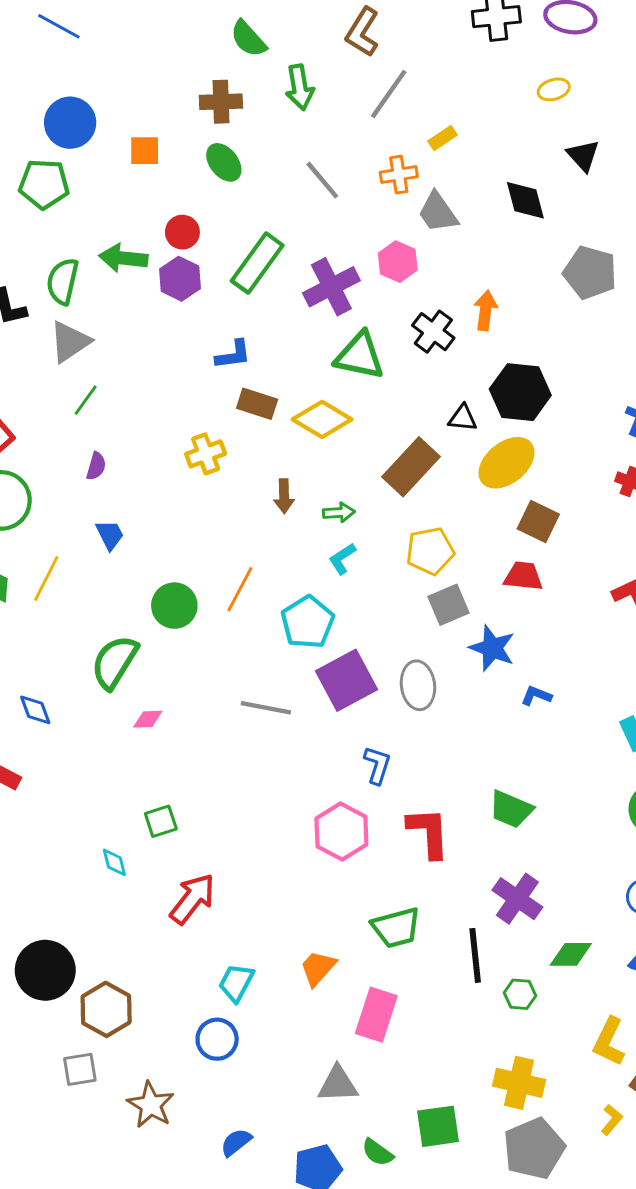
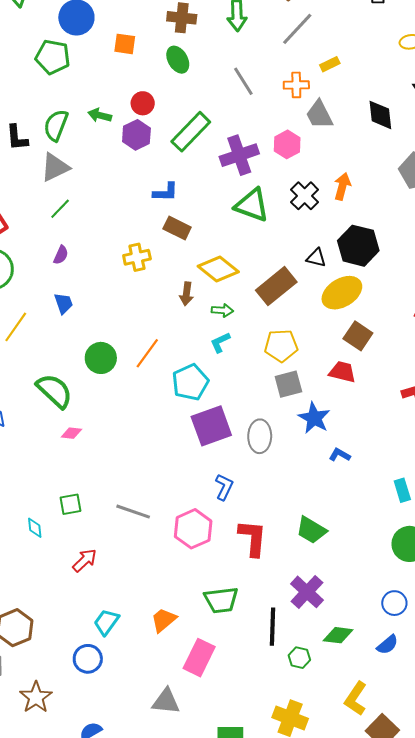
green arrow: (123, 258) -> (100, 115), size x0.7
yellow diamond: (322, 419) -> (218, 269), moved
green semicircle: (115, 662) -> (54, 391), turned 93
gray line: (266, 708) -> (133, 512), moved
red arrow: (192, 899) -> (85, 560), size x0.7

